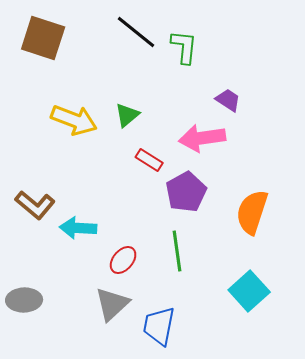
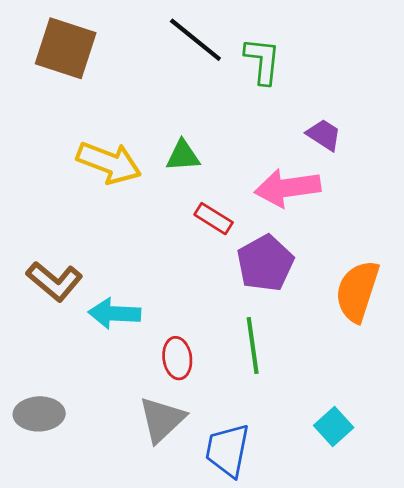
green triangle: (127, 115) -> (183, 156), turned 36
red ellipse: (123, 260) -> (177, 358), turned -48
cyan square: (249, 291) -> (334, 426), moved, size x0.7

